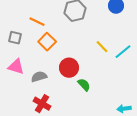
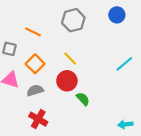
orange square: (47, 42) -> (35, 64), moved
yellow line: (102, 47) -> (70, 58), moved

